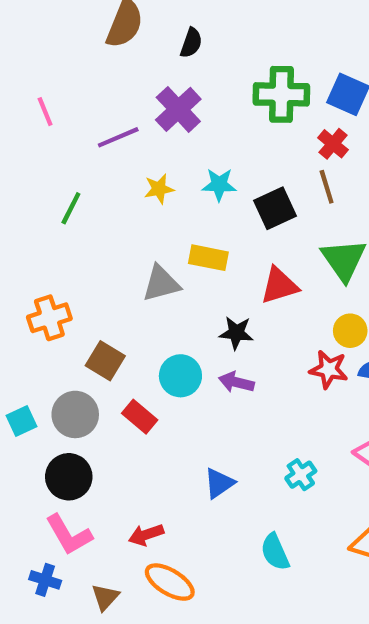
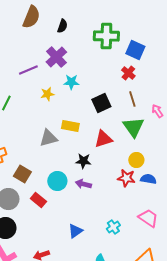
green cross: (281, 94) -> (106, 36), moved
cyan star: (219, 185) -> (71, 82), moved
brown line: (327, 187) -> (132, 99), moved

